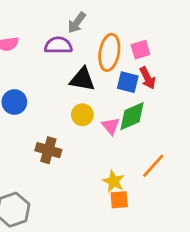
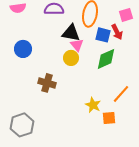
pink square: (140, 50) -> (126, 15), moved
pink triangle: (111, 126) -> (77, 45), moved
orange square: (119, 200) -> (109, 118), moved

